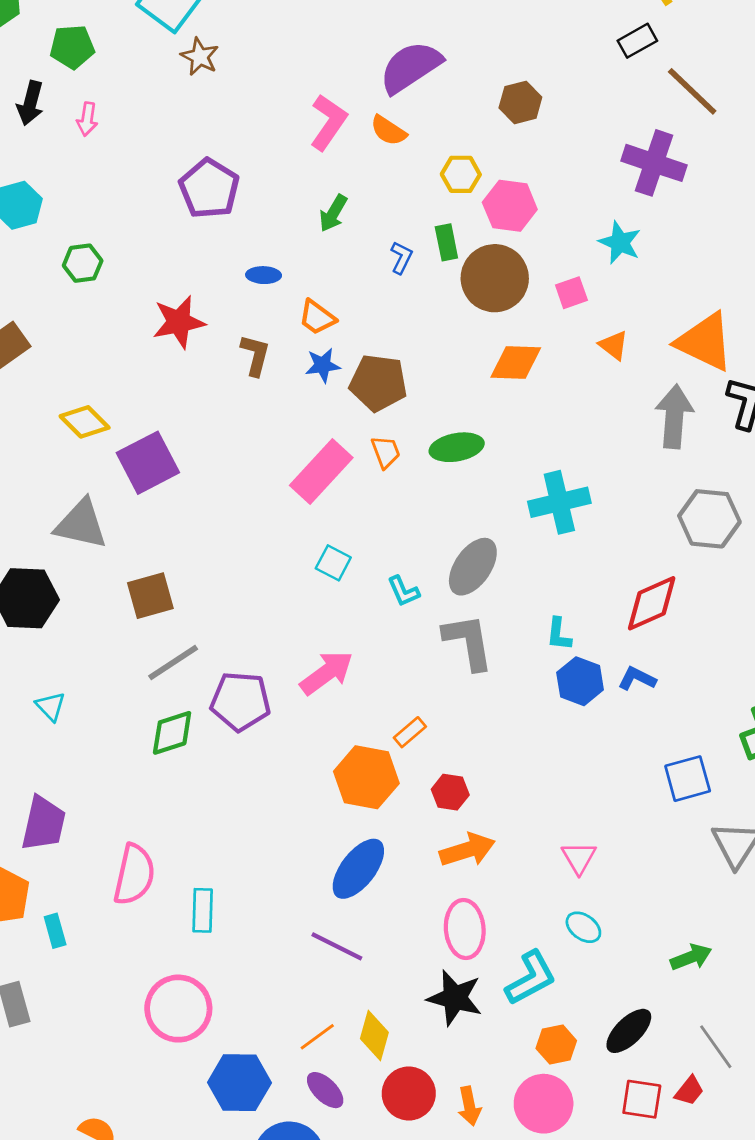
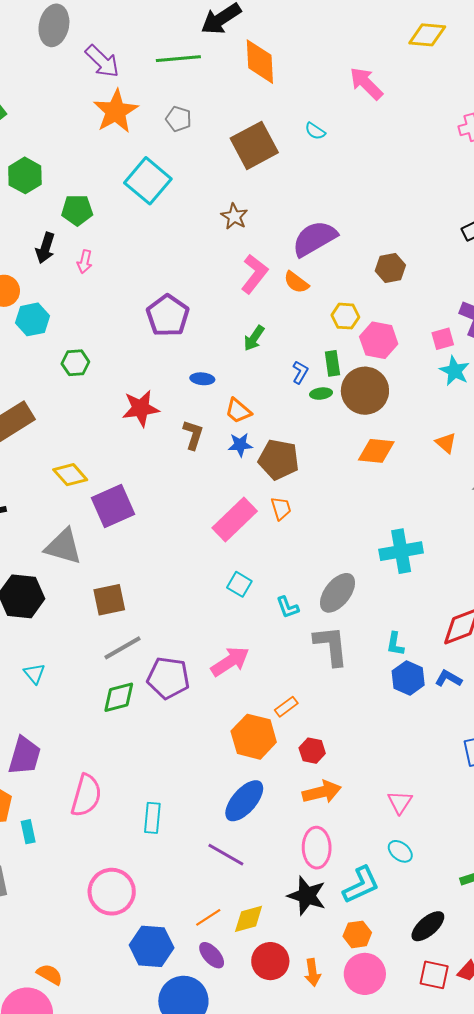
brown star: (200, 57) -> (234, 216), moved
pink square: (571, 293) -> (443, 339), moved
green ellipse: (457, 447) -> (321, 394), moved, size x0.6
cyan rectangle: (203, 910) -> (152, 818), moved
yellow diamond: (374, 1035) -> (249, 919), turned 56
orange hexagon: (556, 1044) -> (357, 934), moved

